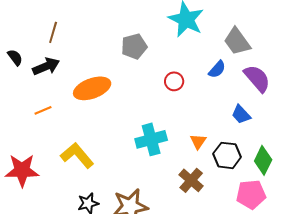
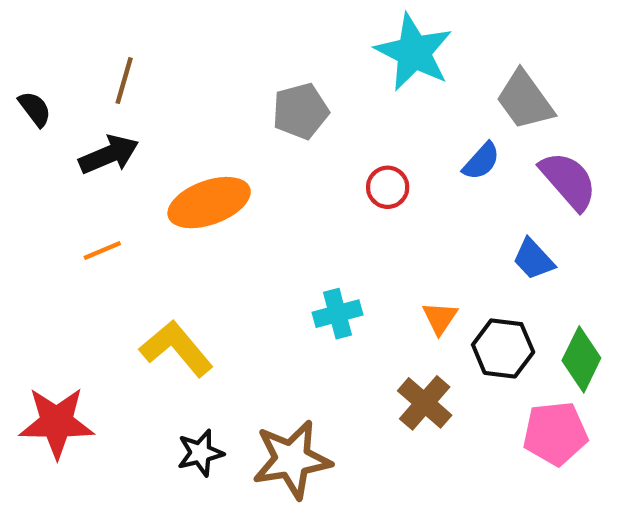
black semicircle: (15, 57) -> (35, 109), moved
cyan cross: (151, 139) -> (338, 314), size x0.7
red star: (22, 170) -> (57, 422), moved

